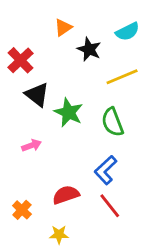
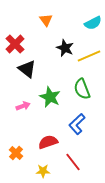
orange triangle: (63, 27) -> (46, 20), turned -32
black star: (89, 49) -> (65, 48), moved
green star: (69, 112) -> (50, 97), moved
red line: (110, 206) -> (73, 162), moved

